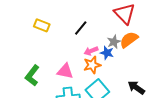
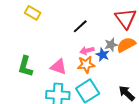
yellow rectangle: (42, 25) -> (33, 13), moved
green L-shape: (32, 75) -> (25, 66), turned -30

